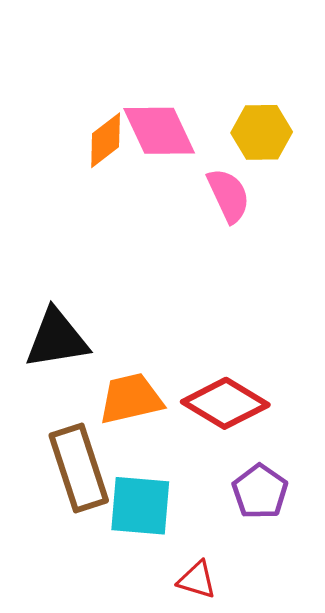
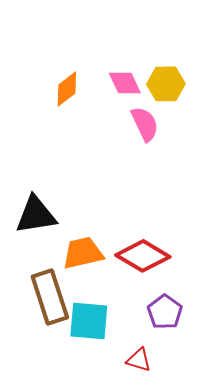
pink diamond: (159, 131) -> (125, 83), moved, size x0.7
red triangle: (197, 580) -> (139, 360), moved

